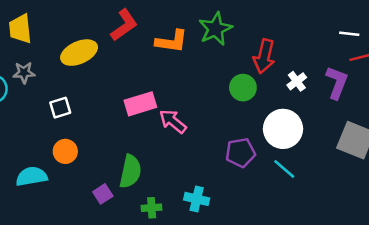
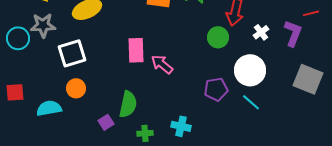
gray star: (24, 73) -> (43, 25), size x1.4
pink rectangle: (140, 104) -> (136, 50), turned -75
white square: (60, 108) -> (72, 53), size x1.6

